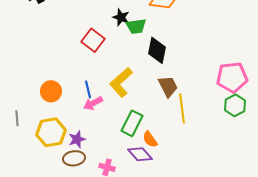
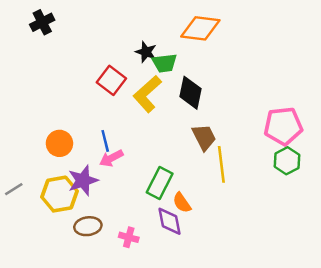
yellow L-shape: (121, 82) -> (147, 94), moved
gray line: (17, 118) -> (14, 189), moved, turned 63
purple star: (77, 139) -> (83, 180), moved, size x1.4
purple diamond: (140, 154) -> (169, 221), turned 30

